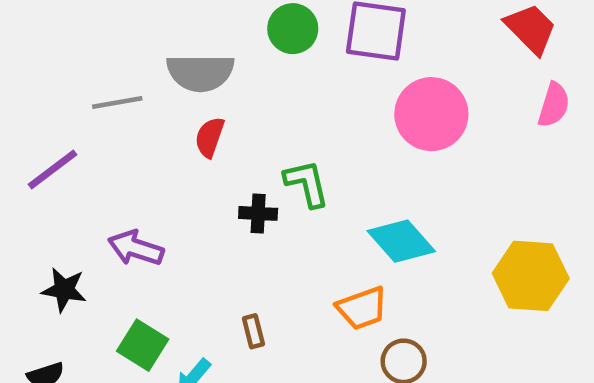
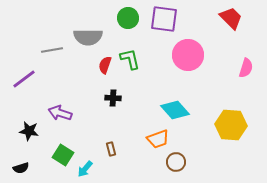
pink semicircle: (554, 105) -> (246, 68), moved
red semicircle: (210, 137) -> (105, 65), moved
green L-shape: (307, 183) -> (130, 59), moved

